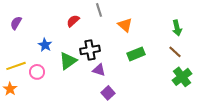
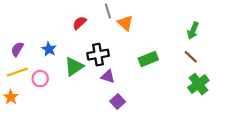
purple semicircle: (16, 23) -> (17, 49), moved
orange triangle: (125, 25) -> (125, 23), moved
green arrow: (177, 28) -> (193, 31), turned 35

